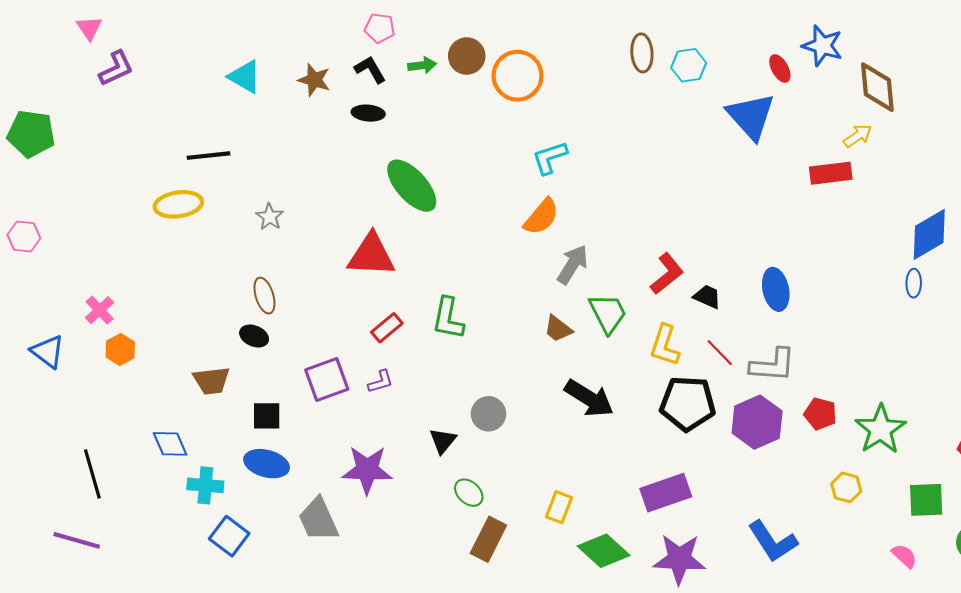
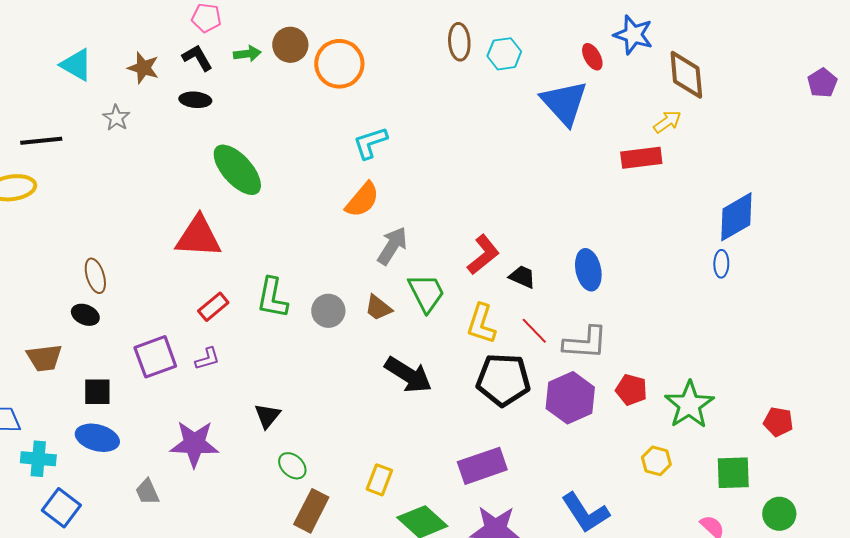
gray star: (270, 217) -> (116, 118), moved
gray circle: (488, 414) -> (328, 311), moved
gray trapezoid: (318, 520) -> (147, 492), size x0.6

